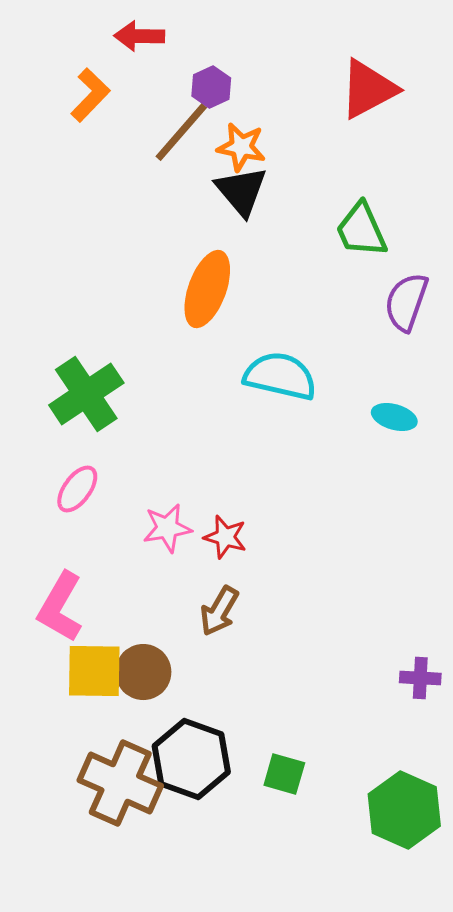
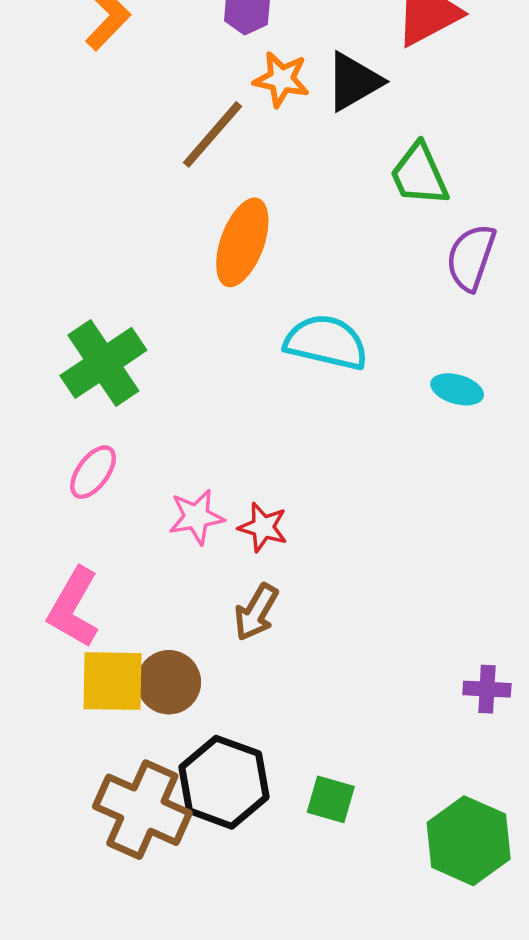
brown line: (181, 132) -> (212, 134), moved
black triangle: (241, 191) -> (354, 82), moved, turned 40

